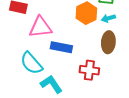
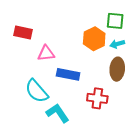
pink triangle: (40, 27) -> (46, 53), size x0.7

